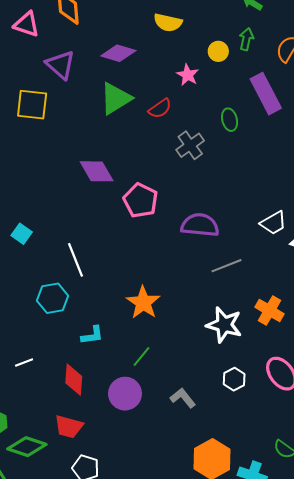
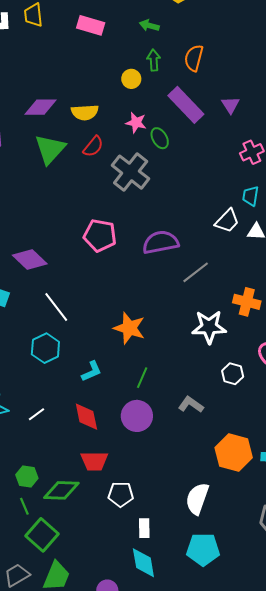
yellow semicircle: (168, 23) -> (85, 112), moved
pink star: (188, 75) -> (136, 123), moved
gray cross: (190, 145) -> (131, 172), size x1.4
purple diamond: (97, 171) -> (30, 260), moved

